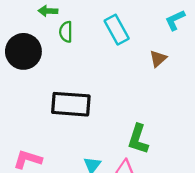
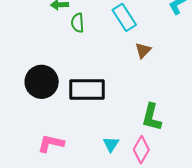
black circle: (23, 51) -> (42, 82), moved
brown triangle: (158, 59) -> (143, 50), moved

